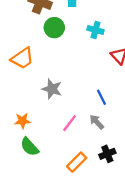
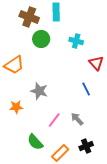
blue line: (101, 97) -> (86, 89), moved
orange star: (22, 121) -> (16, 107), moved
green semicircle: (29, 147) -> (35, 142), moved

